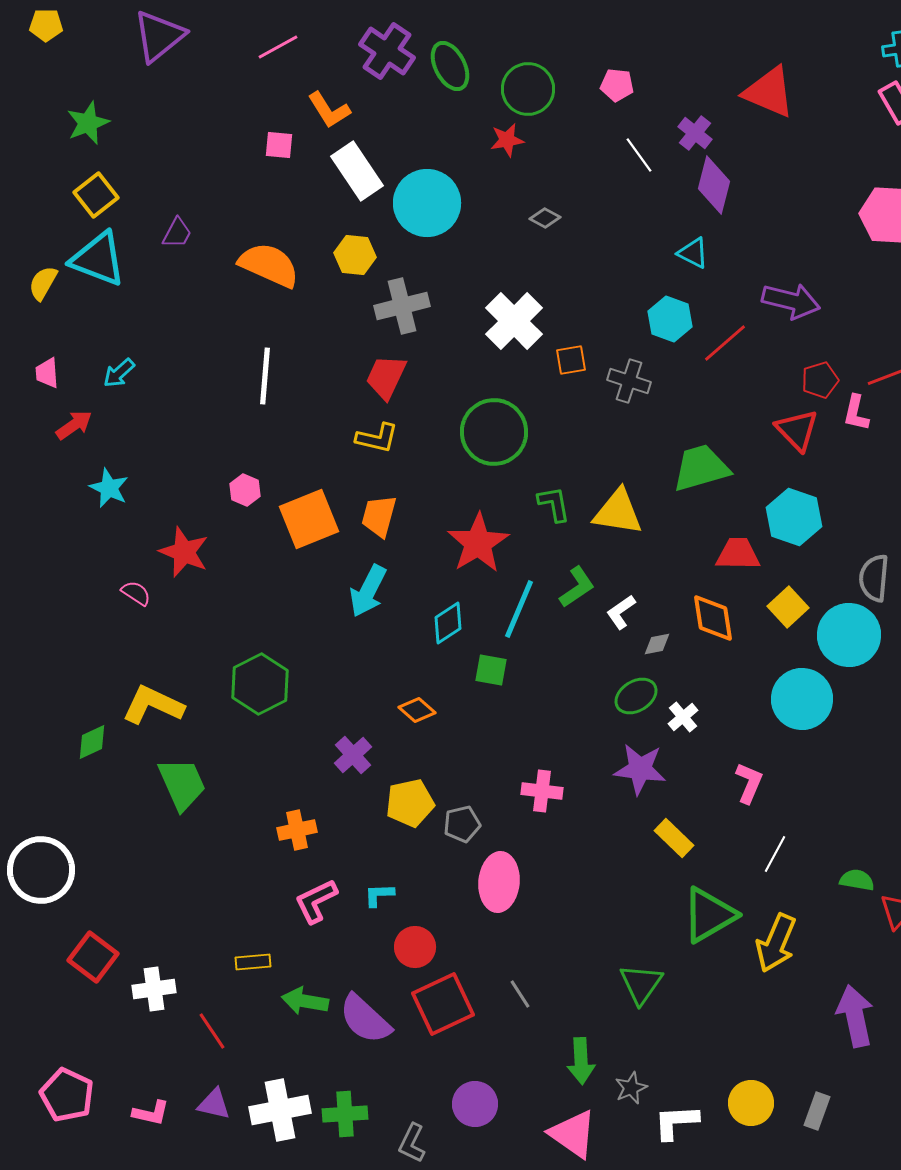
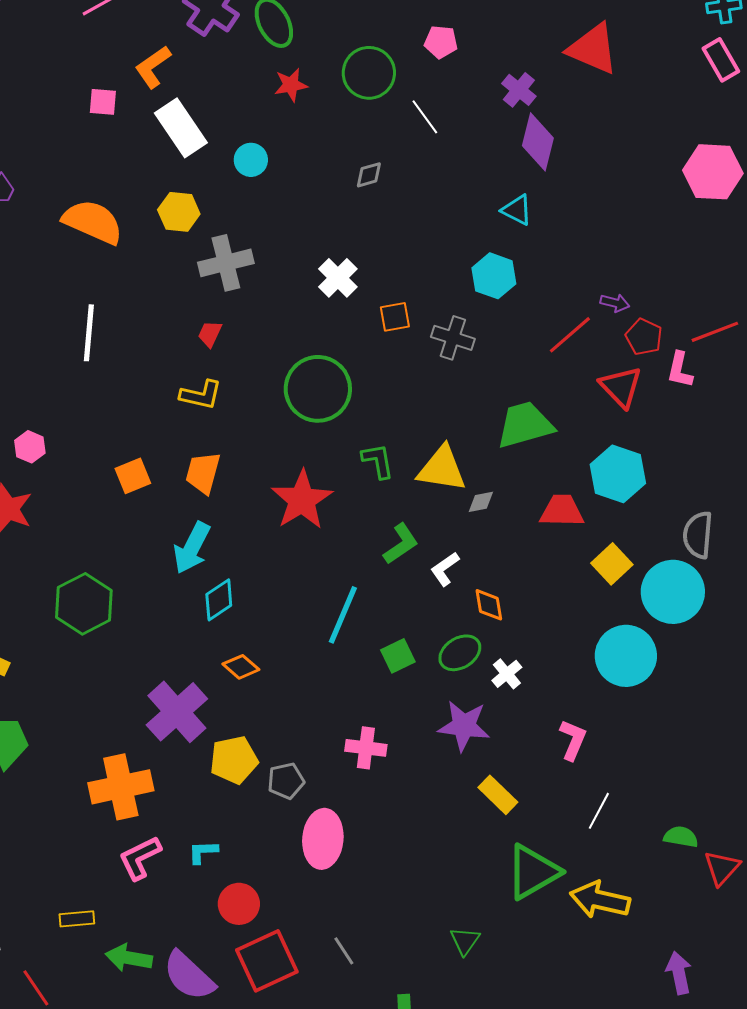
green circle: (528, 89) -> (369, 73), moved
orange L-shape: (329, 110) -> (153, 67), turned 87
red star: (507, 140) -> (291, 85), moved
white line: (639, 155) -> (425, 117), moved
cyan circle: (427, 203) -> (251, 160), size x0.5
gray diamond: (545, 218) -> (369, 175), turned -44
purple arrow: (791, 301) -> (615, 303), moved, size x0.5
white cross: (514, 321) -> (338, 278), size x0.7
red line: (725, 343) -> (570, 335), moved
red trapezoid: (386, 377) -> (210, 334), size x0.6
red pentagon: (820, 380) -> (644, 337), turned -30
pink hexagon: (245, 490) -> (30, 447), moved
orange square: (309, 519) -> (133, 476), size x0.6
cyan line: (519, 609) -> (343, 615), moved
orange diamond: (713, 618) -> (489, 605), moved, size x0.7
cyan diamond: (448, 623) -> (219, 600), moved
gray diamond: (657, 644) -> (481, 502), moved
green square: (491, 670) -> (398, 656), moved, turned -36
green hexagon: (260, 684) -> (84, 604), moved
purple cross: (353, 755) -> (177, 712), size x1.6
orange cross: (297, 830) -> (121, 787), size x1.6
yellow arrow: (776, 943) -> (600, 900), turned 80
green triangle: (641, 984) -> (465, 941), size x0.7
purple arrow: (855, 1016) -> (679, 973), size x0.7

